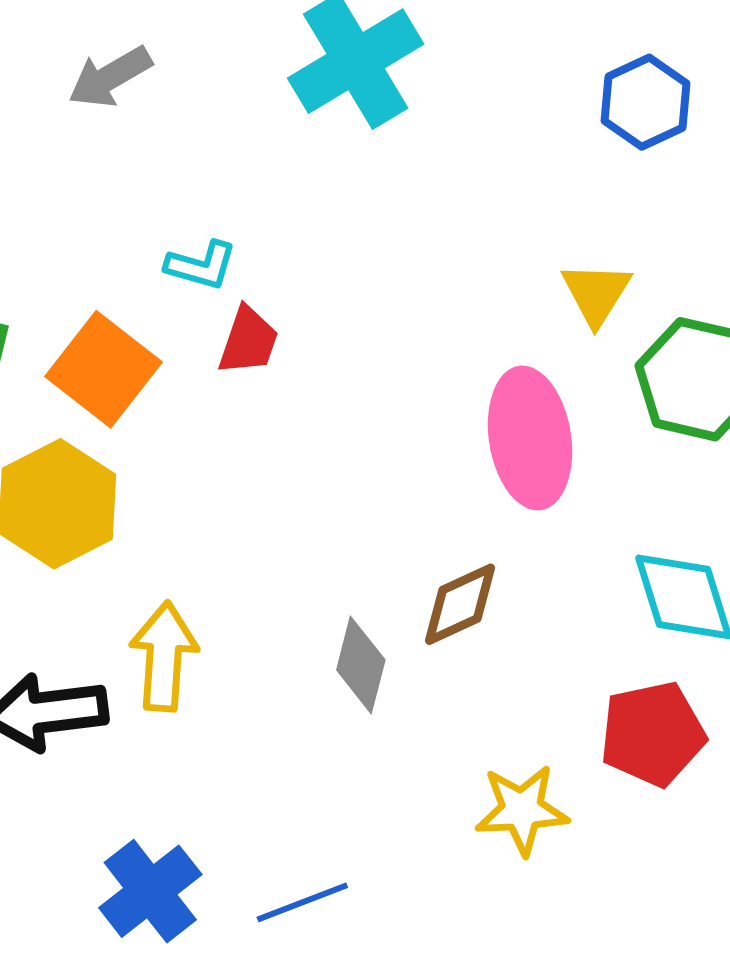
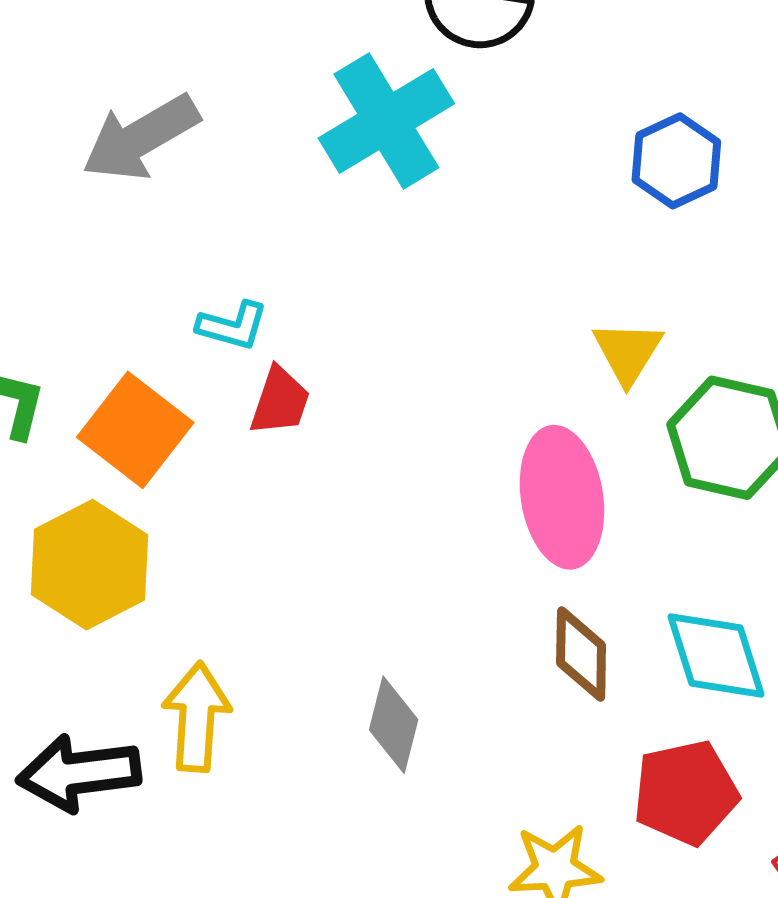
gray arrow: (110, 77) -> (141, 138), size x1.4
brown diamond: (460, 604) -> (581, 654), moved, turned -64

